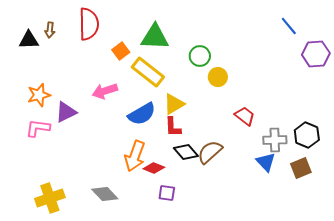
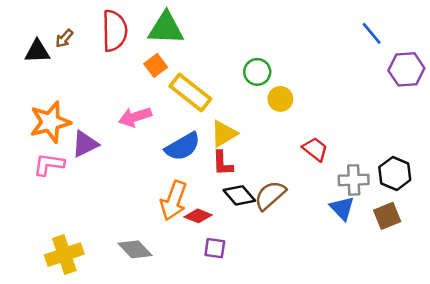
brown arrow: (50, 30) -> (64, 38), turned 35
green triangle: (155, 37) -> (166, 28), moved
orange star: (39, 95) -> (50, 122), size x1.4

